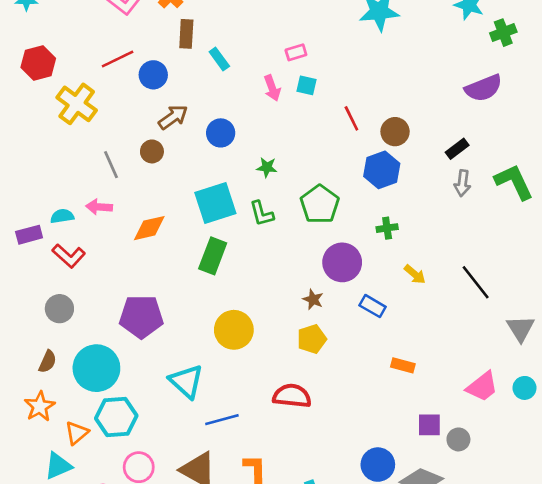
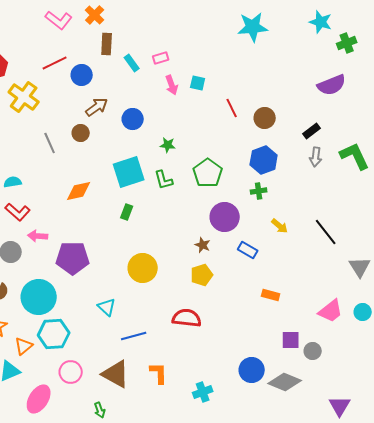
pink rectangle: (296, 52) -> (161, 58), moved
blue hexagon: (382, 170) -> (264, 160), moved
pink arrow: (99, 207) -> (38, 236), moved
green rectangle: (213, 256) -> (127, 212), size x0.6
cyan triangle: (186, 381) -> (107, 307), size x0.7

